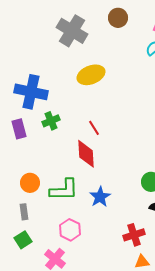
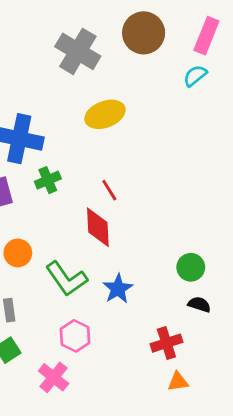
brown circle: (118, 18) -> (144, 33), size x1.5
orange circle: (30, 183) -> (18, 253), moved
green L-shape: (64, 190) -> (66, 279), turned 56

